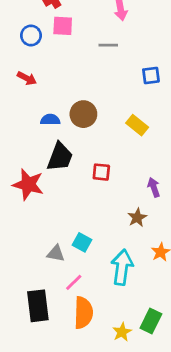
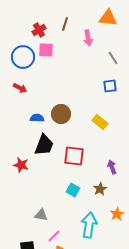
blue circle: (31, 35) -> (23, 57), size x1.5
gray line: (108, 45) -> (113, 58), moved, turned 56
red square: (101, 172) -> (74, 156), size x1.5
red star: (28, 184) -> (21, 165), size x0.7
cyan square: (82, 242) -> (73, 190), moved

